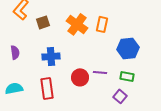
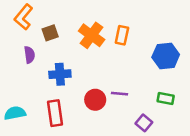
blue hexagon: (128, 48) -> (166, 56), moved
purple semicircle: (15, 52) -> (30, 55), moved
green rectangle: (127, 76) -> (166, 99), moved

